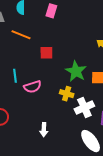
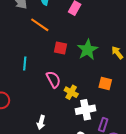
green star: (76, 71) -> (88, 50), moved
pink semicircle: (32, 87) -> (53, 79), moved, turned -114

